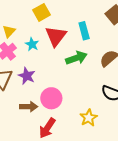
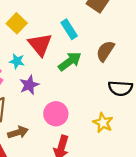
purple star: (27, 76) -> (29, 85), moved, turned -30
brown arrow: (29, 107) -> (18, 132), moved

